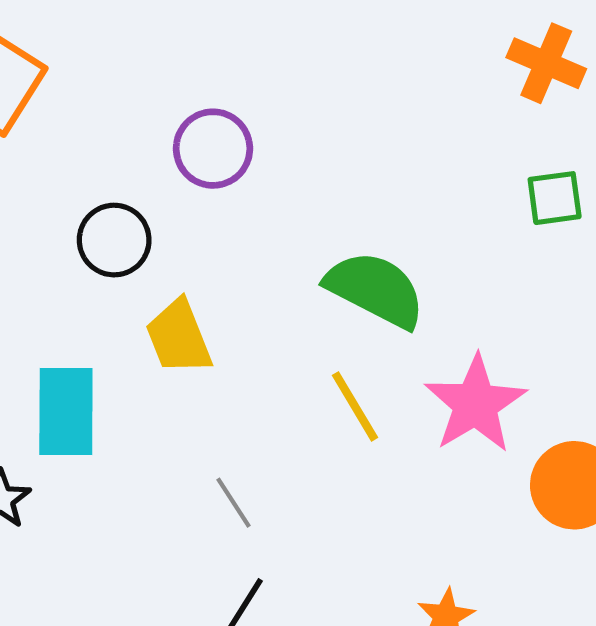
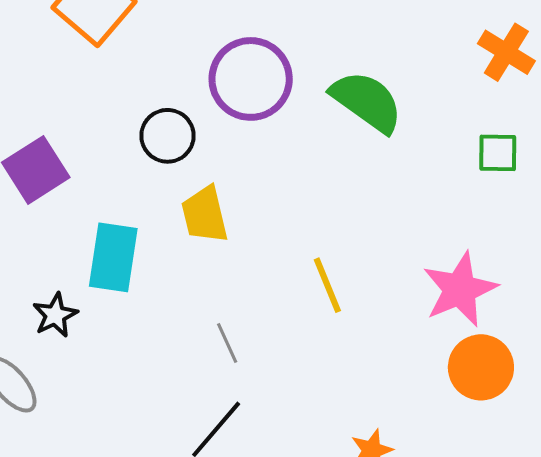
purple circle: (213, 149) -> (251, 79), size x1.4
green semicircle: (375, 289) -> (367, 101), moved
pink star: (475, 404) -> (460, 289), moved

